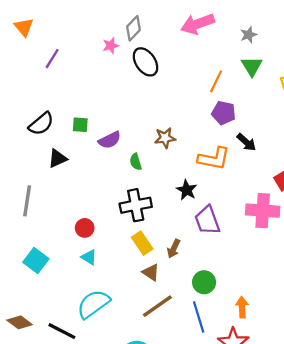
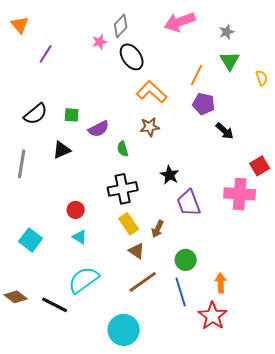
black triangle: (58, 158) -> (62, 150), moved
orange L-shape: (214, 158) -> (152, 92), moved, turned -148
gray line: (27, 201) -> (22, 164), moved

